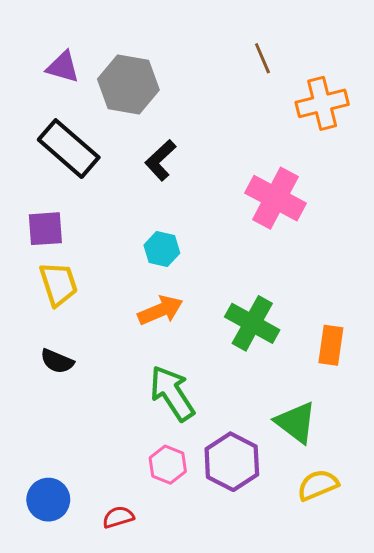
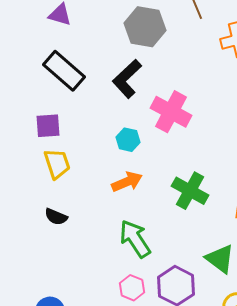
gray hexagon: (128, 84) -> (145, 27), moved
black L-shape: (160, 160) -> (127, 79), size x1.4
pink cross: (276, 198) -> (171, 112), moved

